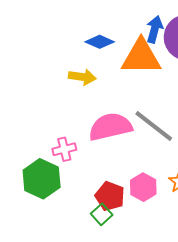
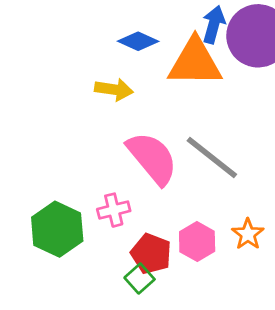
pink semicircle: (110, 127) -> (152, 158), turned 63
pink cross: (64, 149) -> (114, 210), moved

